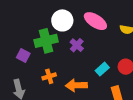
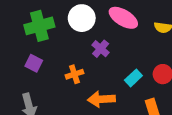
green cross: (46, 41) -> (39, 26), moved
orange cross: (49, 76) -> (74, 74), moved

